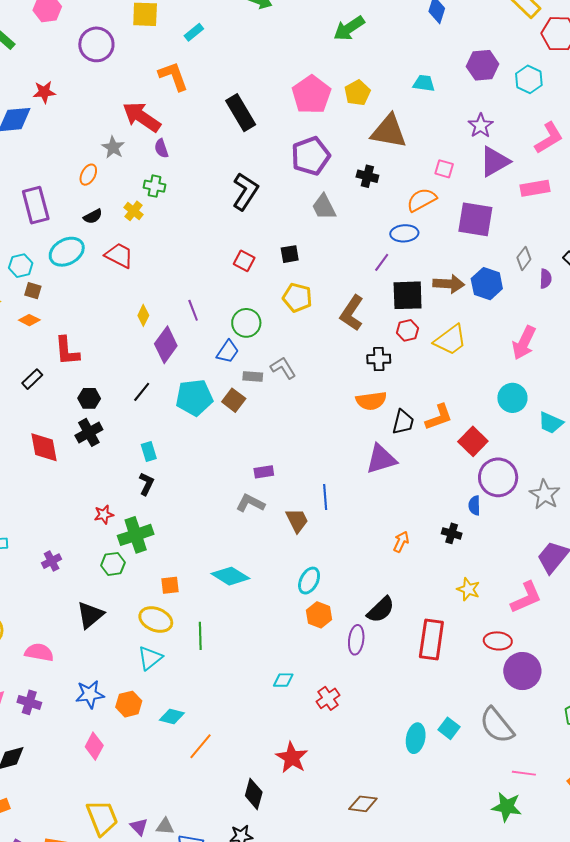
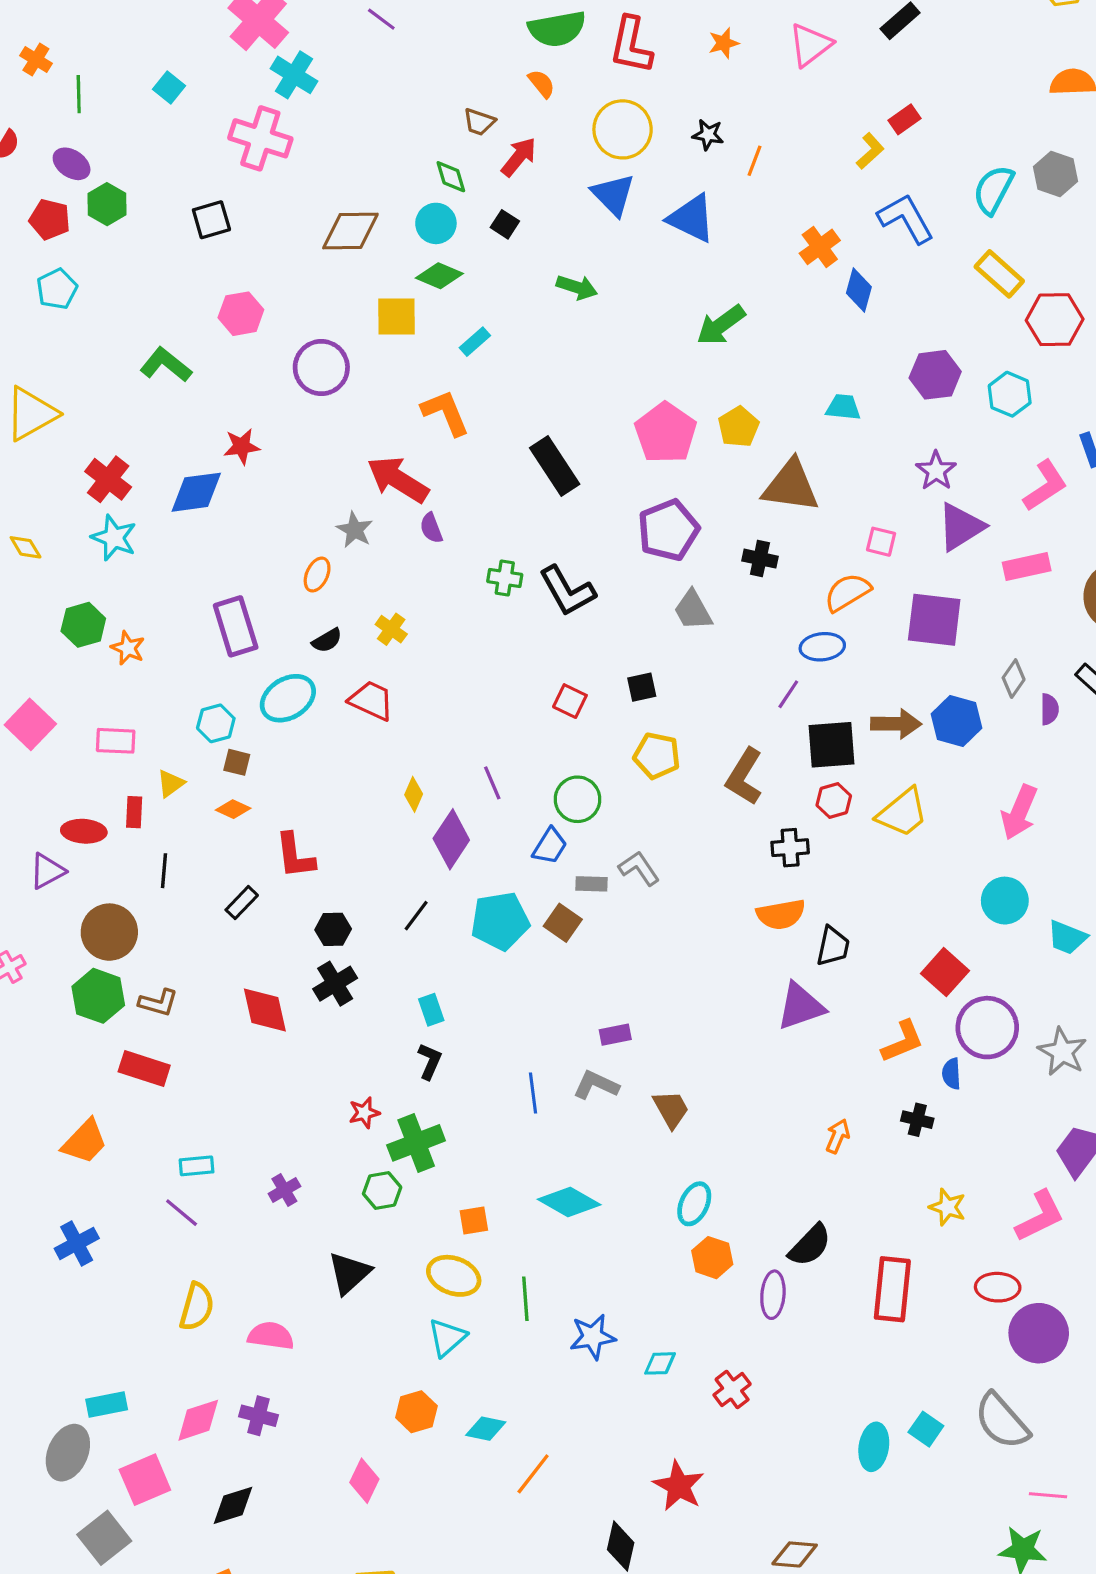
green cross: (155, 186) -> (505, 578), moved
black L-shape: (245, 192) -> (567, 591), turned 120
orange L-shape: (439, 417) -> (903, 1041), moved
blue line: (325, 497) -> (533, 1093), moved
blue star: (90, 694) -> (593, 1337), moved

